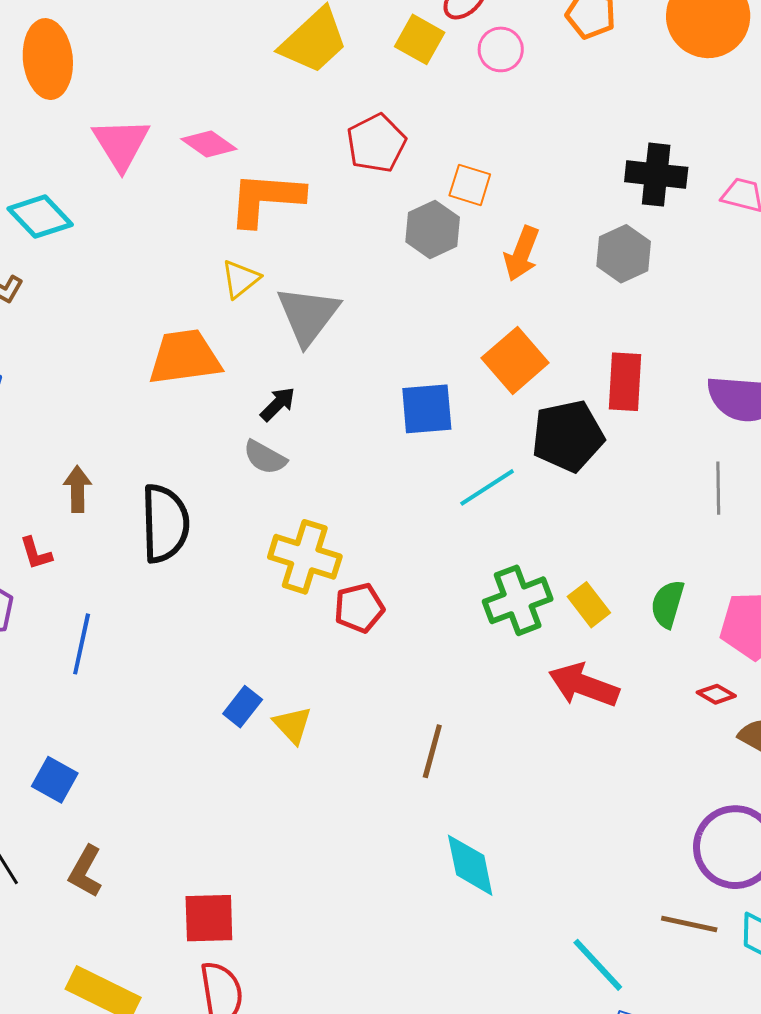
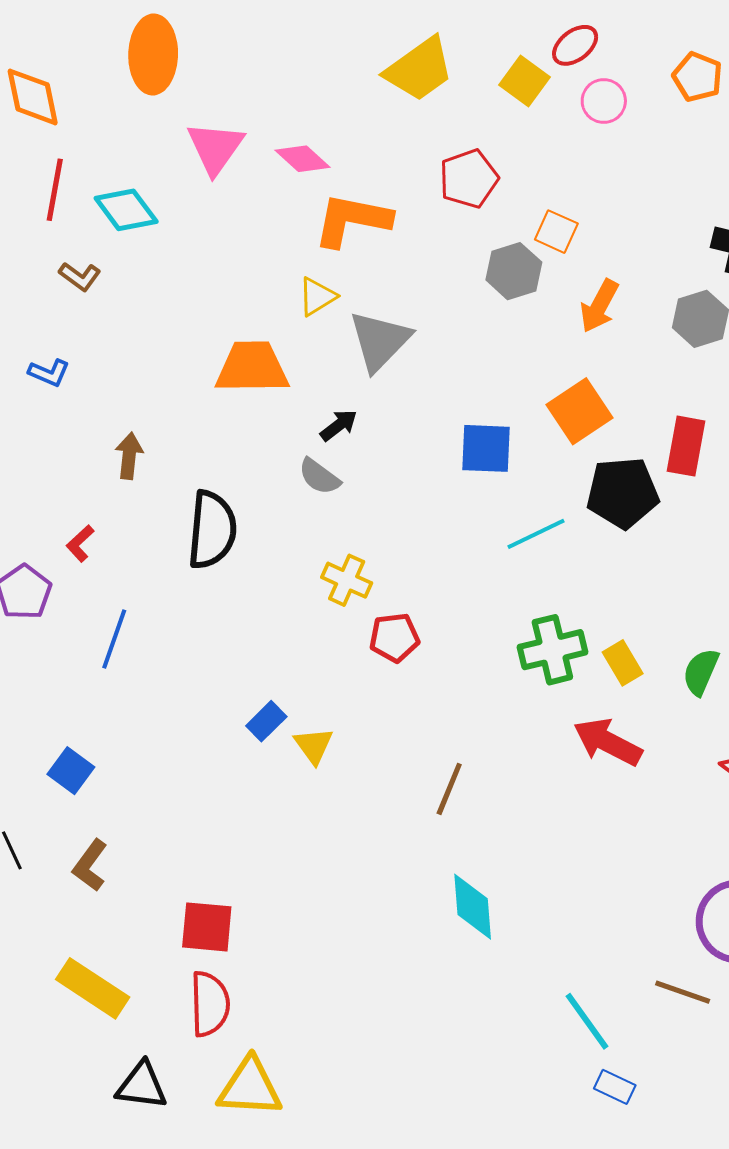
brown arrow: (77, 489) -> (129, 456), moved
red L-shape: (36, 553) -> (80, 543), turned 57
yellow cross: (305, 557) -> (347, 580), size x0.7

